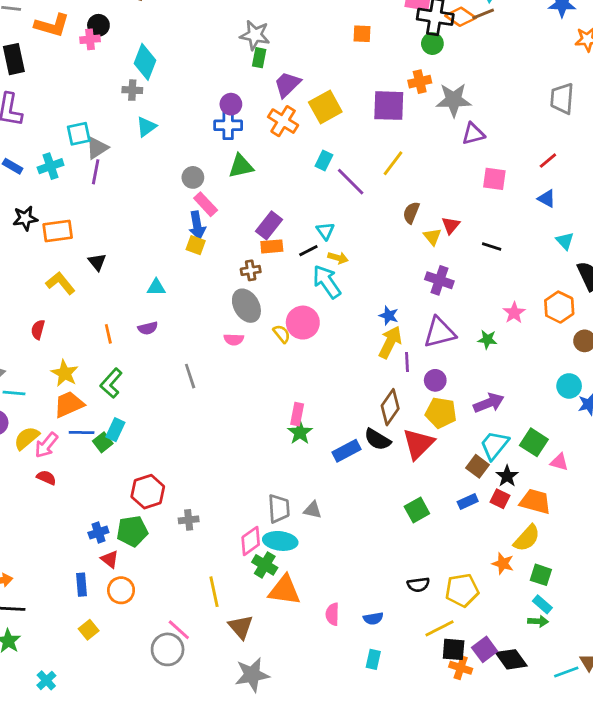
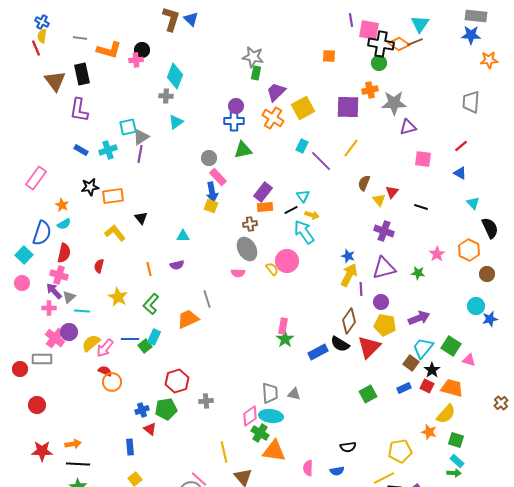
orange trapezoid: (69, 404) -> (188, 319), moved
black semicircle: (418, 585) -> (348, 447), moved
orange circle: (121, 590) -> (112, 382), moved

